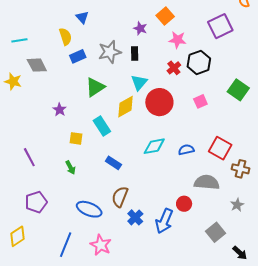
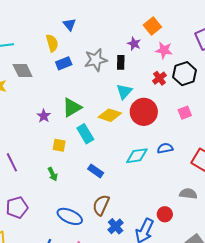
purple star: (140, 28) -> (134, 44), moved
green triangle: (95, 87) -> (72, 107), moved
yellow diamond: (126, 107) -> (110, 115), turned 45
blue semicircle: (186, 150) -> (165, 148), moved
gray semicircle: (207, 182) -> (188, 194), size x0.7

